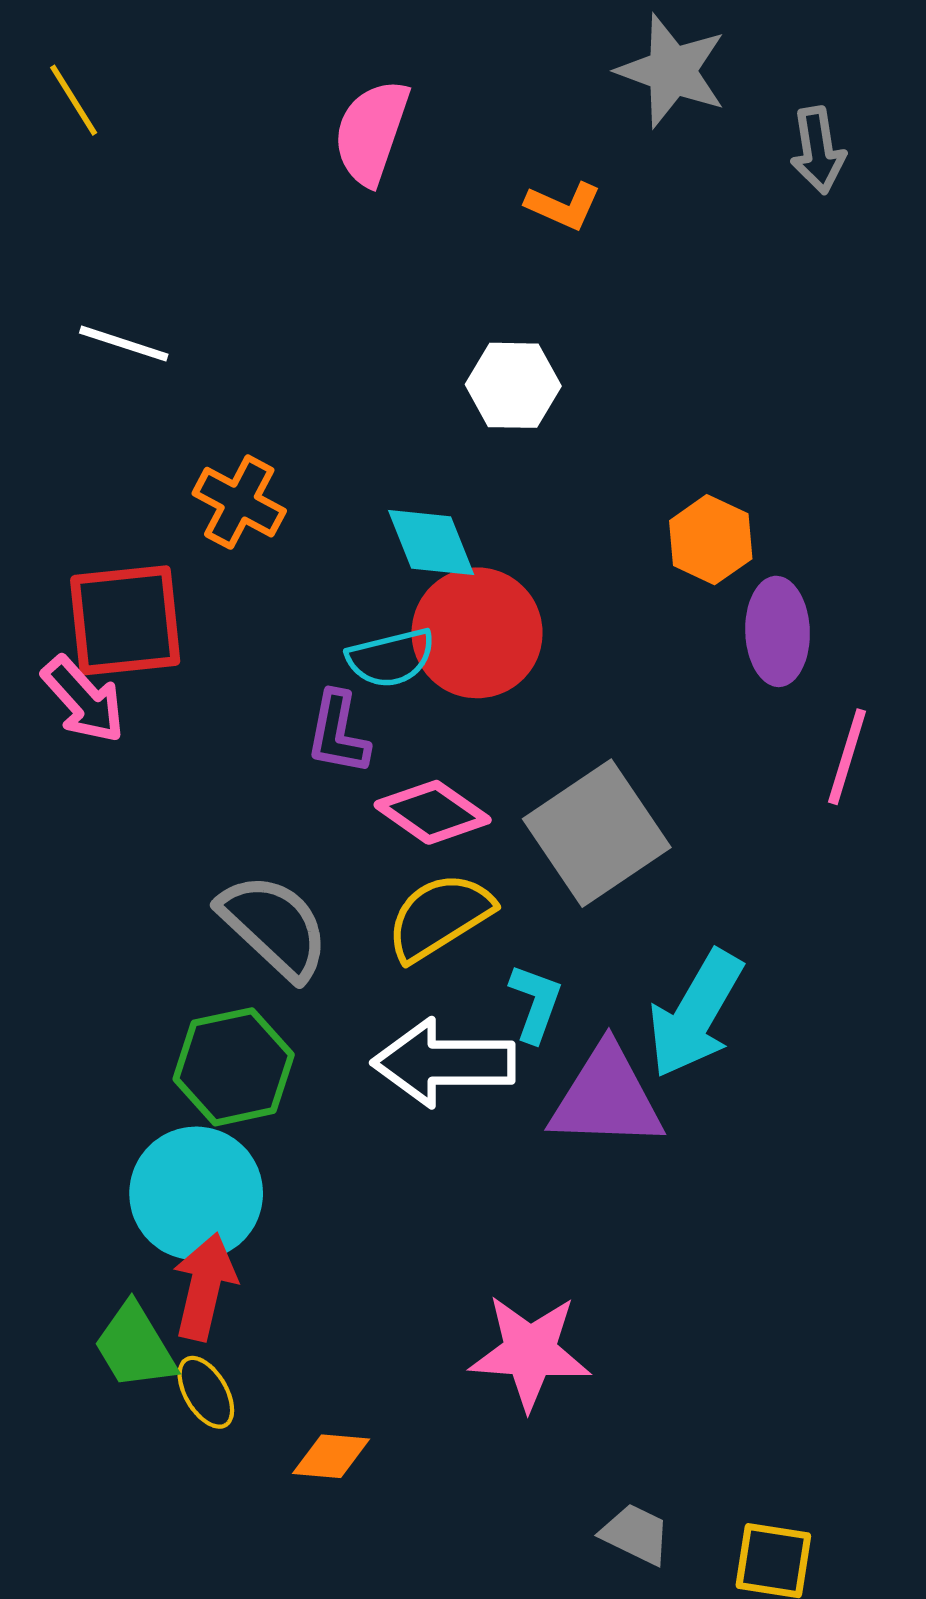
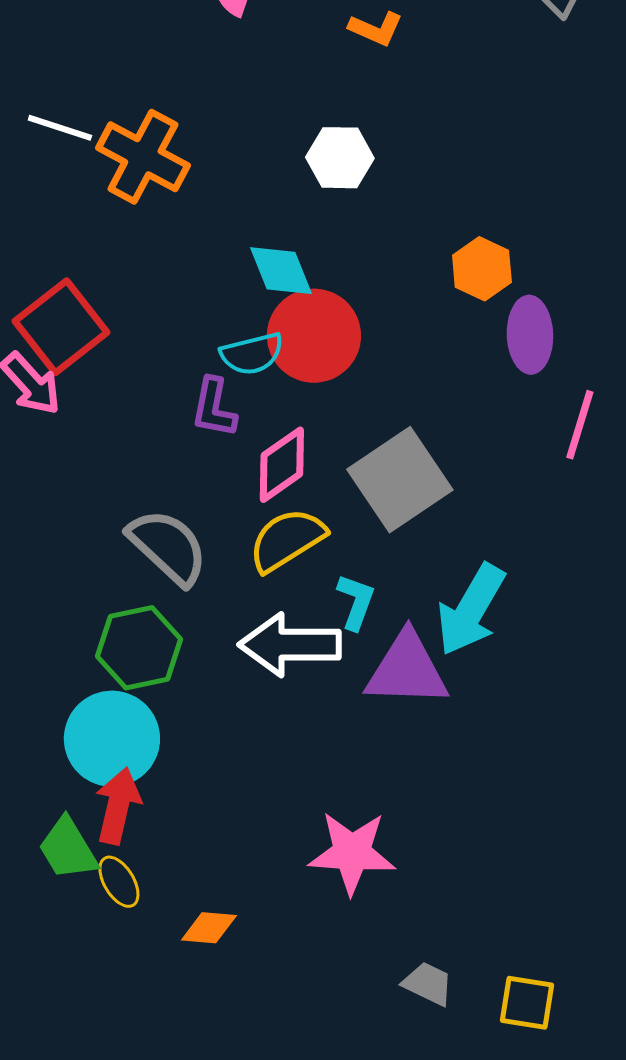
orange cross: (239, 502) -> (143, 157), moved, size x1.4
red square: (125, 620) -> (61, 327), turned -32
pink diamond: (433, 812) -> (282, 465), turned -70

